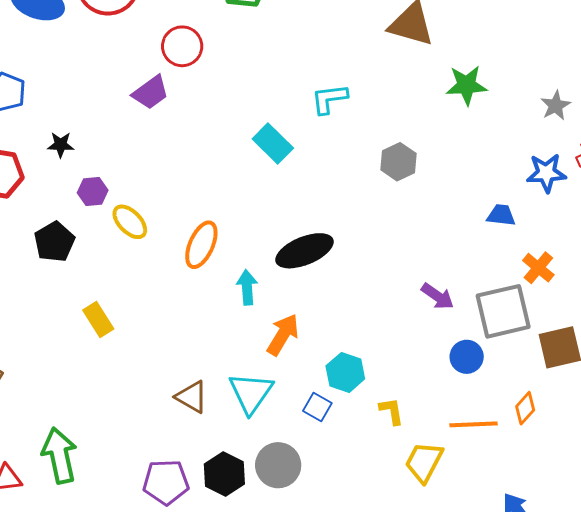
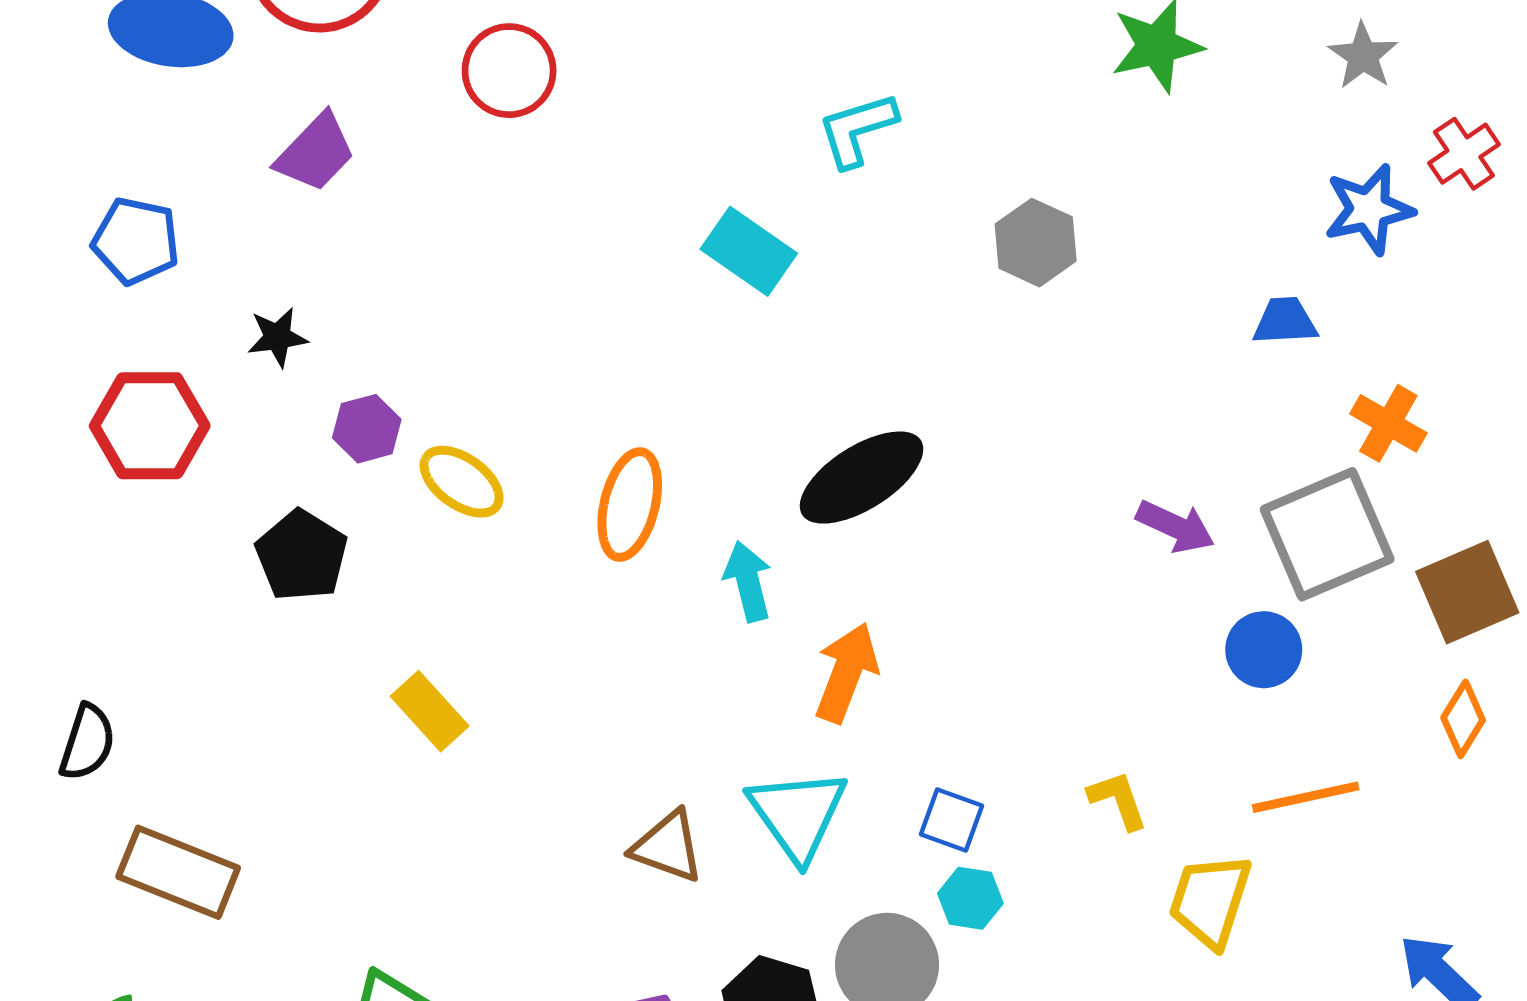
purple trapezoid: (151, 92) -> (316, 153), moved
cyan hexagon: (345, 372) -> (970, 898), moved, size x0.7
orange diamond: (525, 408) -> (1463, 719), moved

